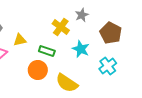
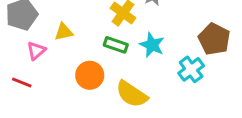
brown pentagon: (111, 33) -> (214, 39), moved
green rectangle: (47, 51) -> (116, 45), moved

